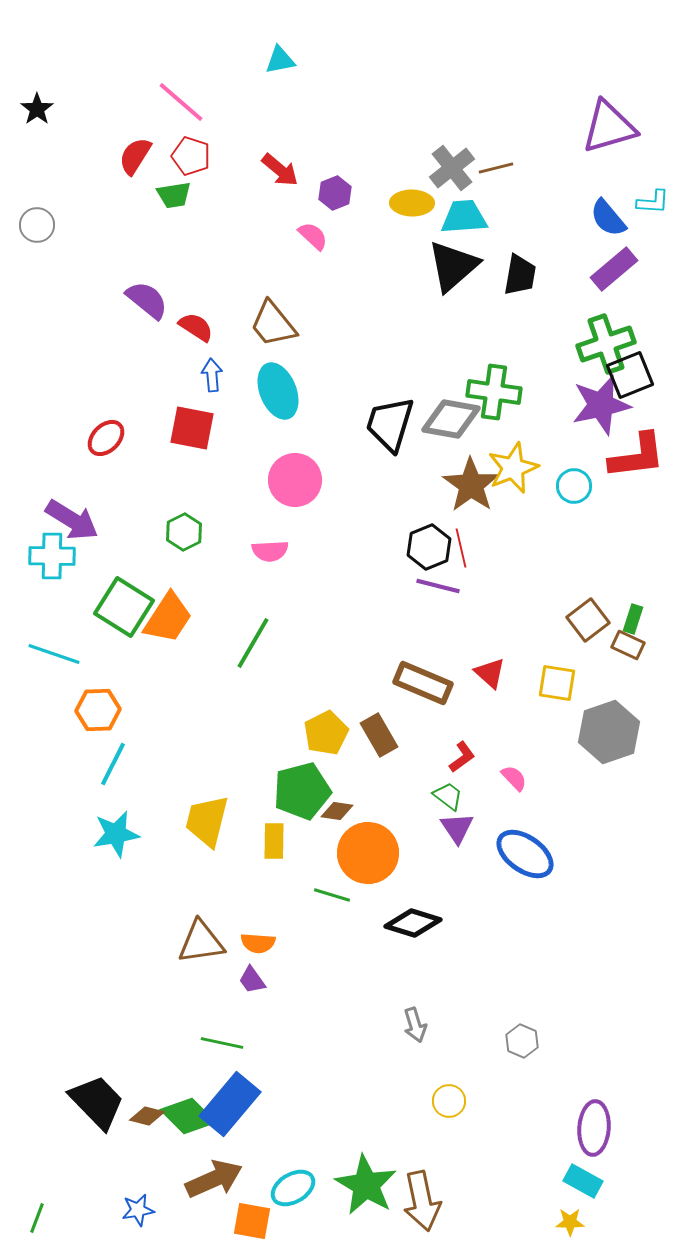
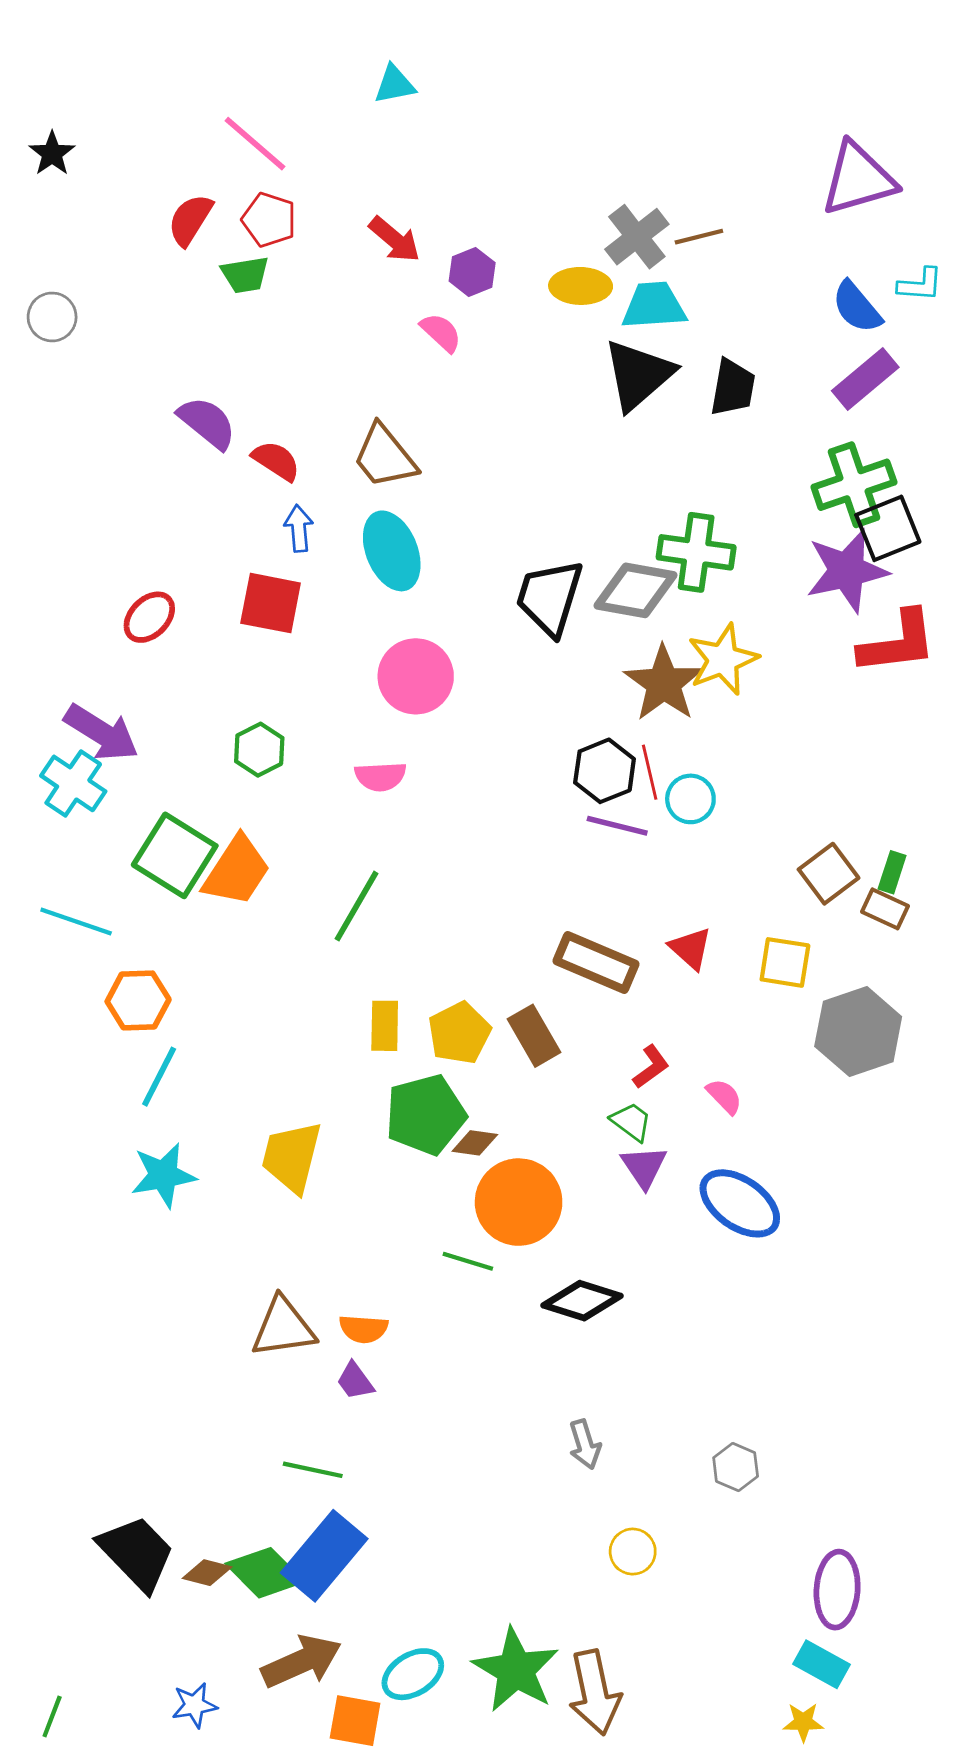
cyan circle: (574, 486) -> (690, 799), moved
cyan cross: (52, 556) -> (73, 783), turned 33
yellow rectangle: (274, 841) -> (385, 1026), moved

